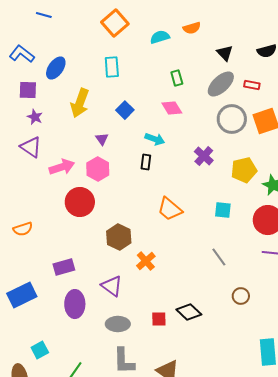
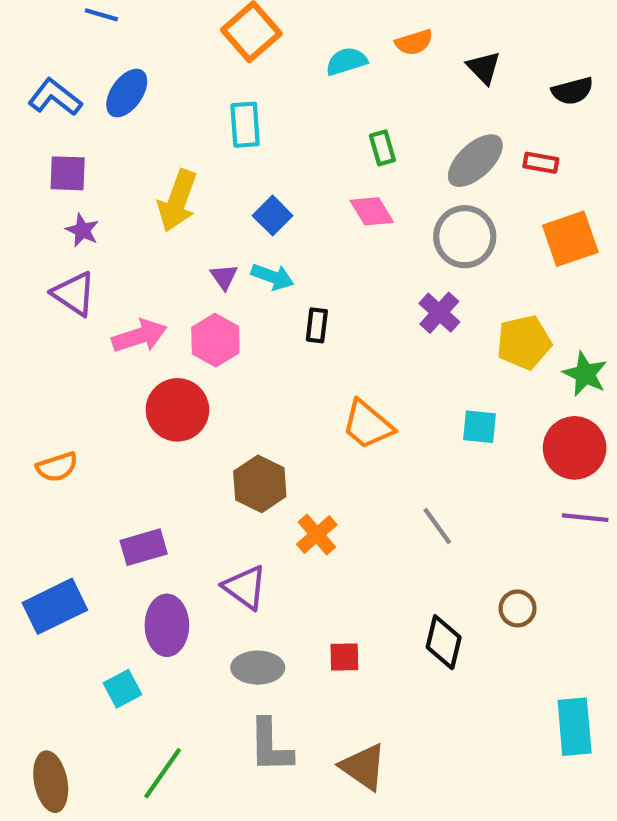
black triangle: (225, 53) -> (484, 68), moved
blue ellipse: (56, 68) -> (127, 93), moved
gray circle: (232, 119) -> (465, 237), moved
cyan arrow: (155, 139) -> (273, 277), moved
gray line: (219, 257) -> (437, 526), moved
black diamond: (189, 312) -> (444, 642), moved, turned 60
cyan square: (40, 350) -> (123, 689), moved

